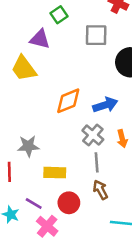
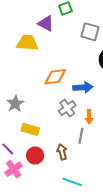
yellow trapezoid: (24, 68) -> (27, 43), turned 115
gray star: (28, 146) -> (15, 104), turned 30
gray line: (97, 162) -> (81, 136), moved

